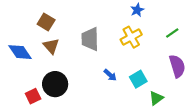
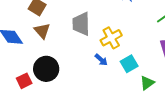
yellow cross: (131, 37) -> (111, 38), moved

